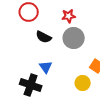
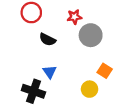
gray circle: (74, 38) -> (91, 35), moved

